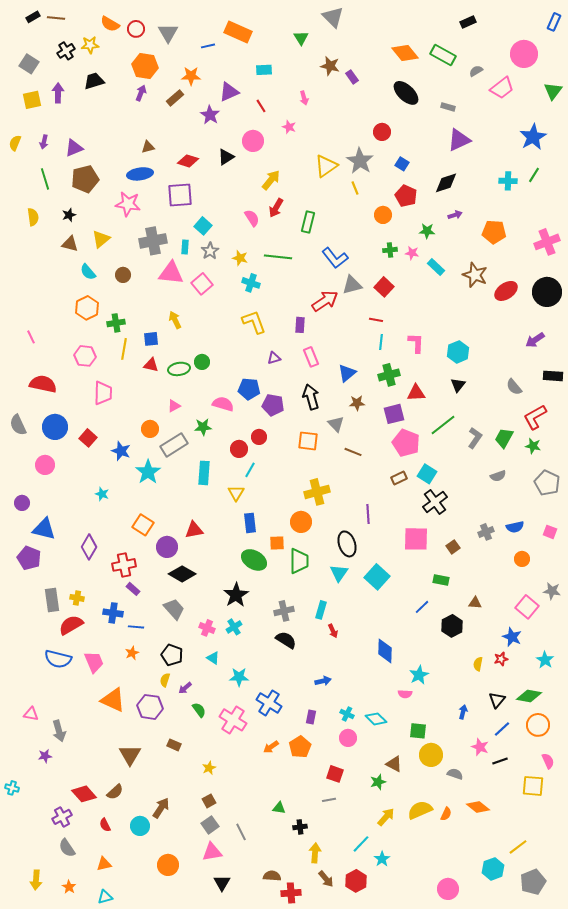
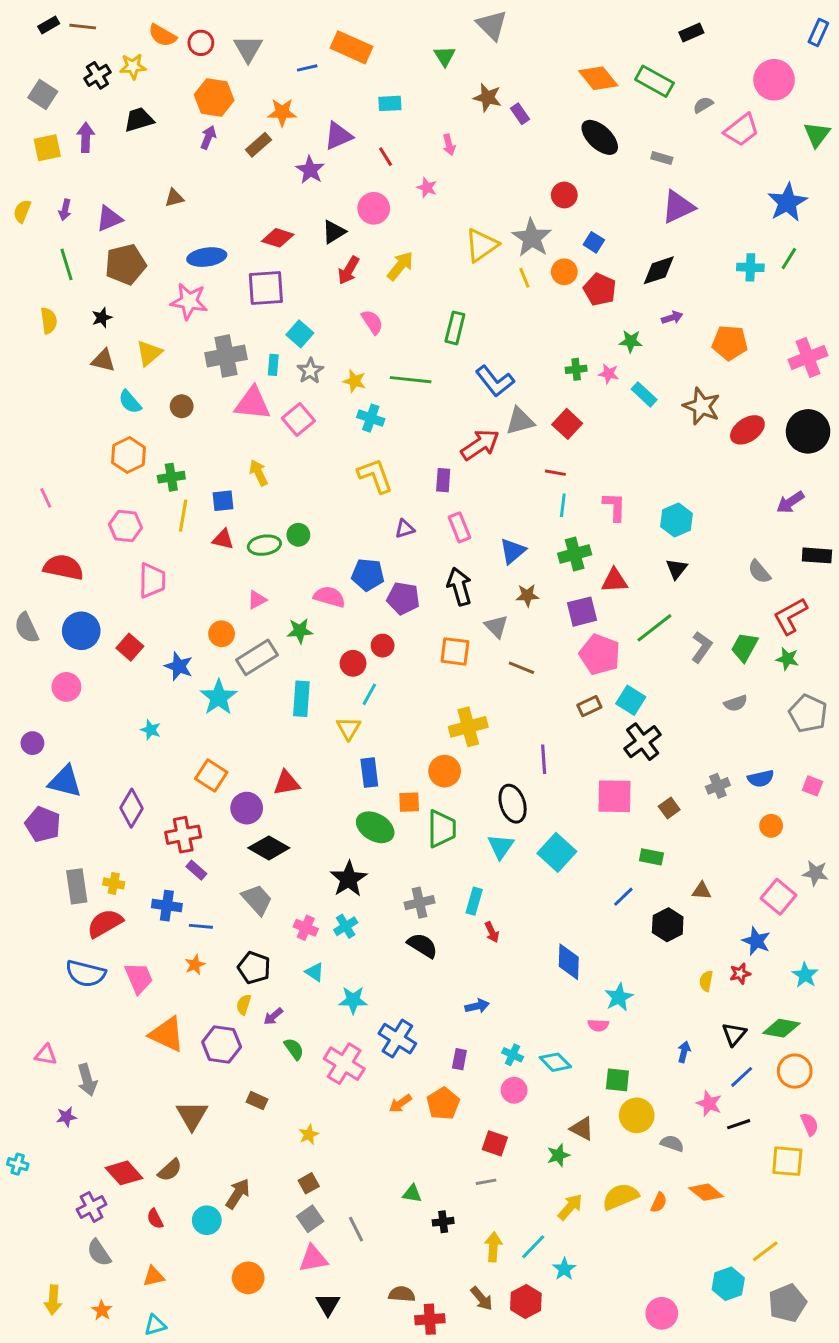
brown triangle: (148, 147) -> (174, 198), moved
red arrow: (276, 208) -> (349, 270), moved
orange circle: (383, 215) -> (564, 272), moved
yellow arrow: (315, 853) -> (493, 1247), moved

